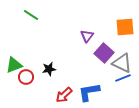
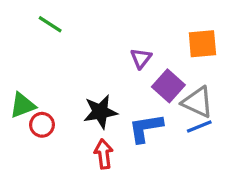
black star: (49, 69) -> (100, 112), moved, size x1.5
blue L-shape: (89, 92) -> (146, 128), moved
red arrow: (64, 95) -> (104, 154), turned 126

